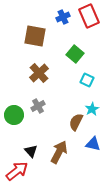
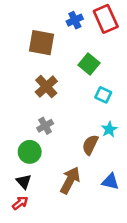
green circle: (14, 115) -> (30, 152), moved
blue triangle: (93, 144) -> (110, 182), moved
black triangle: (31, 151) -> (24, 182), moved
red arrow: (17, 171) -> (20, 203), size x0.6

